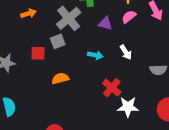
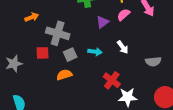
gray cross: (69, 18) -> (58, 33), moved, turned -30
purple triangle: (105, 23) -> (102, 22), turned -48
gray square: (58, 41) -> (70, 55), moved

